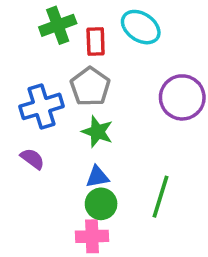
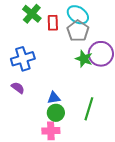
green cross: (58, 25) -> (32, 14), turned -30
gray pentagon: (90, 87) -> (78, 31), moved
green star: (97, 132) -> (84, 59), moved

